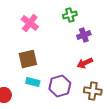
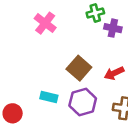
purple cross: (84, 35) -> (113, 28), moved, turned 32
brown square: (28, 59) -> (79, 68), moved, turned -36

